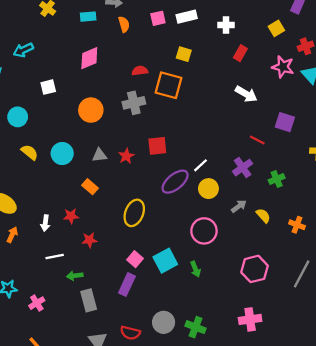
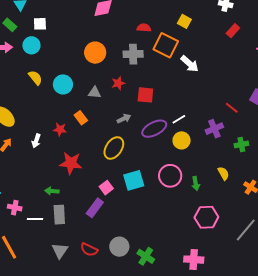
white square: (48, 87) -> (40, 24), moved
white arrow: (246, 94) -> (190, 64), moved
red star: (126, 156) -> (118, 83), moved
gray arrow: (239, 206) -> (124, 119), moved
red star: (71, 216) -> (60, 129), moved
red star: (89, 240) -> (71, 163), size x1.6
white line: (55, 257) -> (35, 219), moved
cyan square: (165, 261) -> (134, 180), moved
green arrow: (195, 269) -> (196, 183), moved
pink cross: (37, 303) -> (15, 208), turned 32

